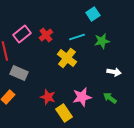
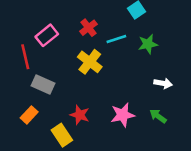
red cross: (46, 35) -> (88, 28), moved
yellow cross: (67, 58) -> (90, 62), moved
yellow rectangle: (64, 113) -> (62, 135), moved

